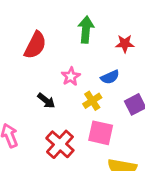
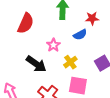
blue semicircle: (110, 77) -> (80, 35), moved
black arrow: (46, 101) -> (36, 64), size x1.5

